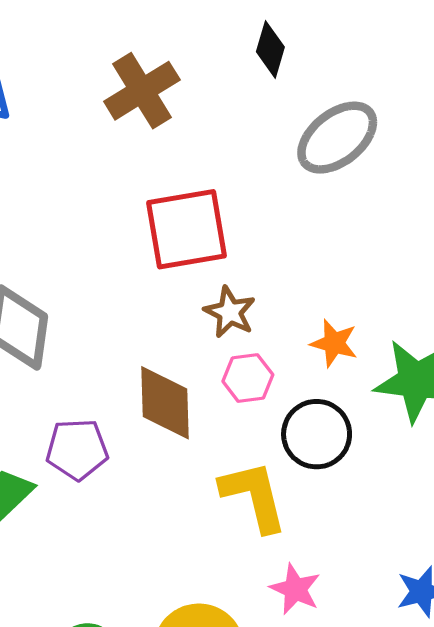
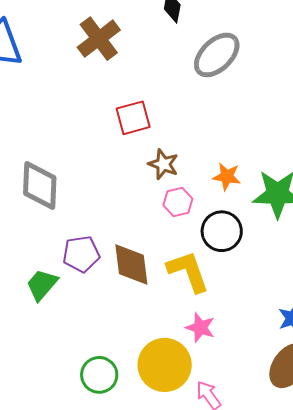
red square: (187, 229) -> (133, 118), size x0.7
brown diamond: (165, 403) -> (131, 265), moved
pink star: (295, 589) -> (200, 328), moved

